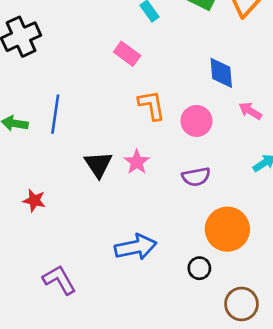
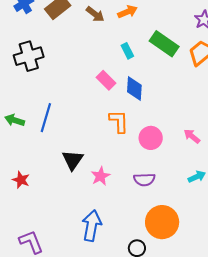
blue diamond: (221, 73) -> (134, 89), moved
pink star: (137, 162) -> (100, 176), moved
blue arrow: (136, 247) -> (92, 226), turned -76

